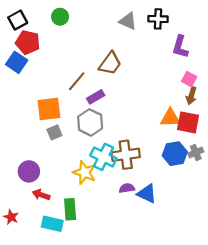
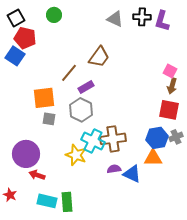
purple L-shape: (180, 47) -> (162, 21), moved
orange triangle: (170, 118) -> (153, 158), moved
gray square: (54, 132) -> (49, 119), turned 32
purple circle: (29, 171) -> (26, 154), size x1.4
green rectangle: (70, 209) -> (67, 202), moved

